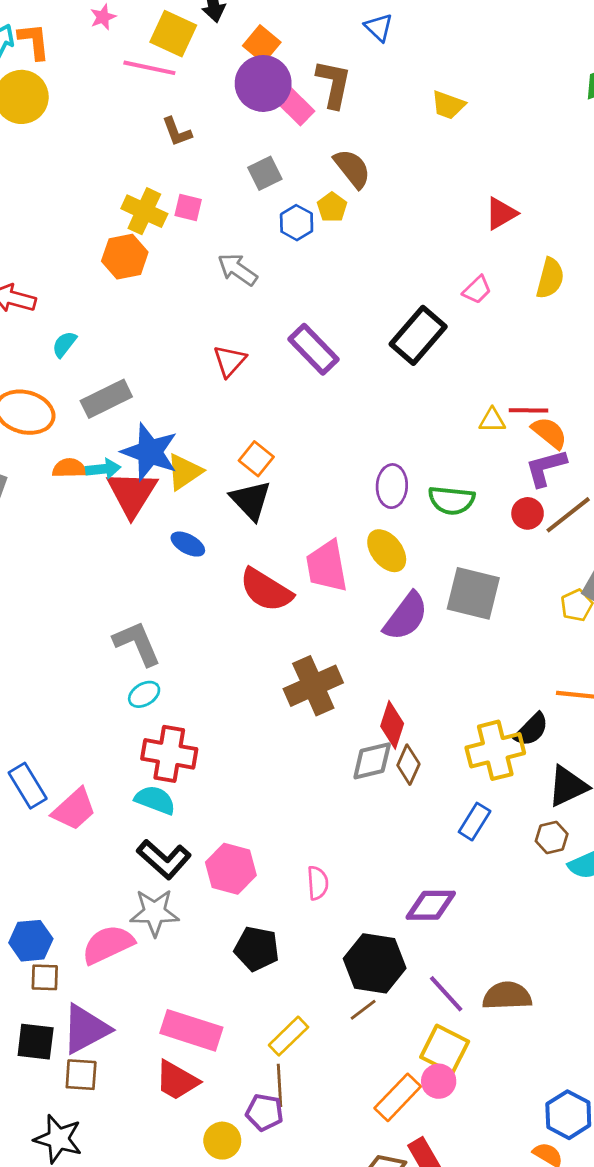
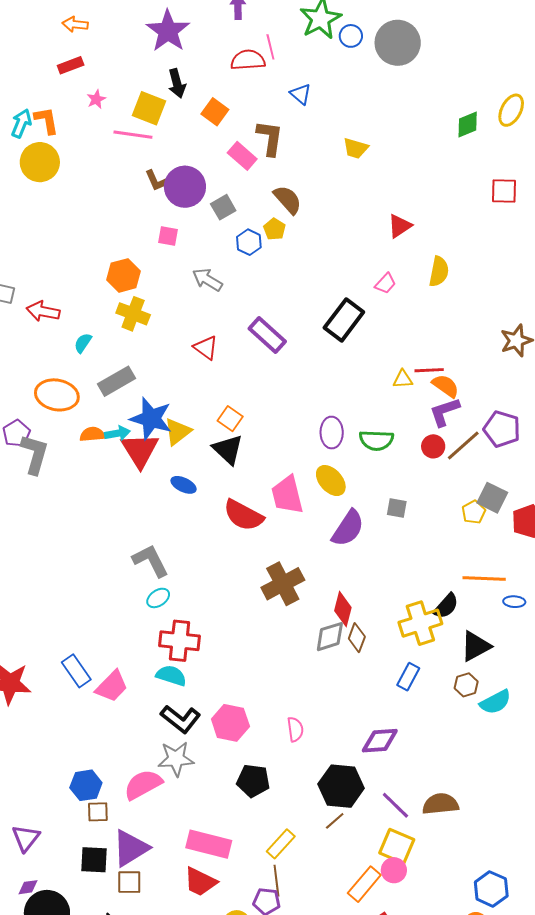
purple circle: (263, 83) -> (185, 187), moved
yellow cross: (144, 211) -> (133, 314), moved
red triangle: (230, 361) -> (206, 348), turned -32
gray square: (473, 593) -> (397, 508), size x0.5

